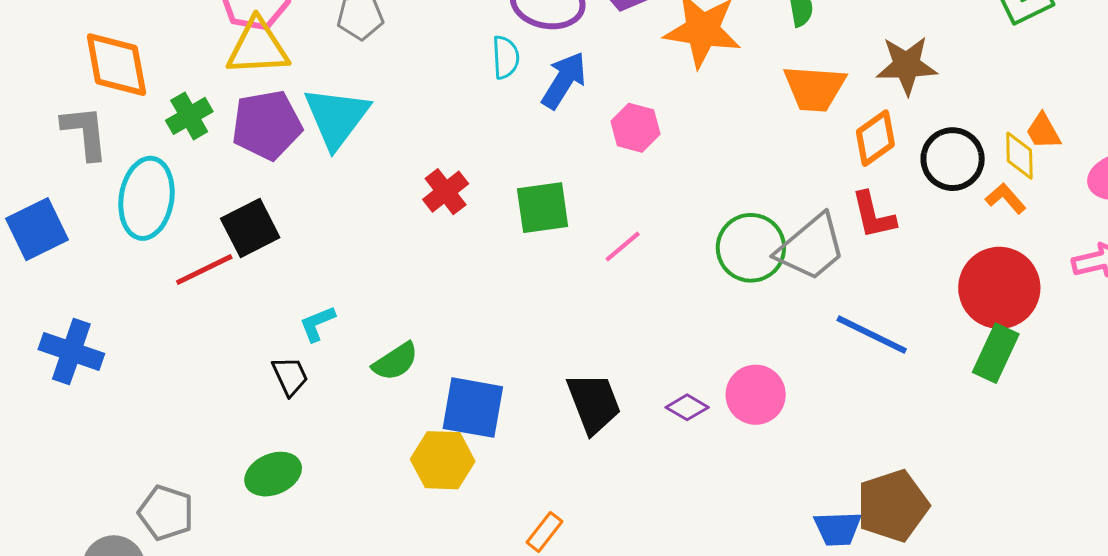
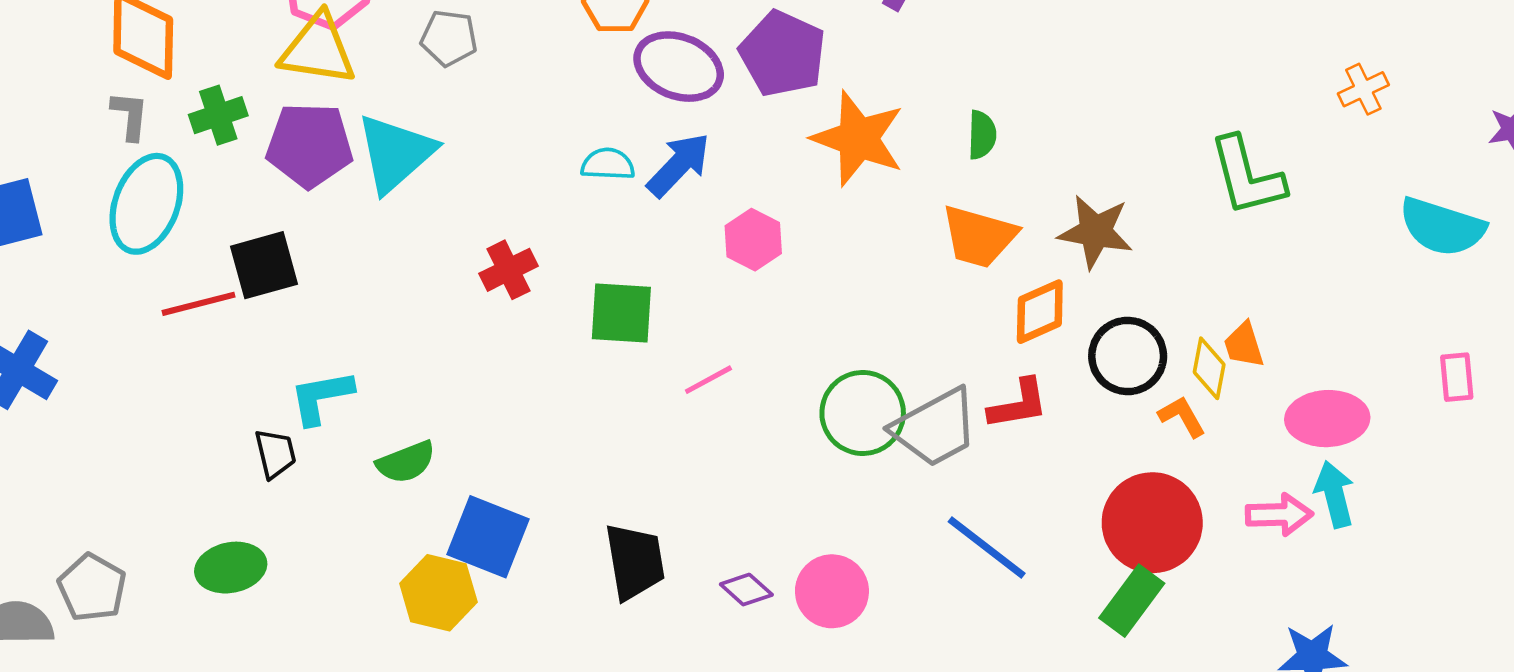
cyan semicircle: (506, 57) -> (608, 164), moved, turned -96
gray L-shape: (85, 132) -> (130, 115), moved, size x0.7
red L-shape: (873, 215) -> (1018, 404), turned -98
cyan L-shape: (317, 324) -> (321, 397), size x1.4

